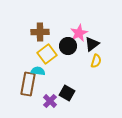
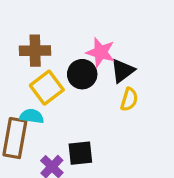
pink star: (79, 33) -> (101, 52), turned -30
black square: (67, 93) -> (80, 153), turned -35

